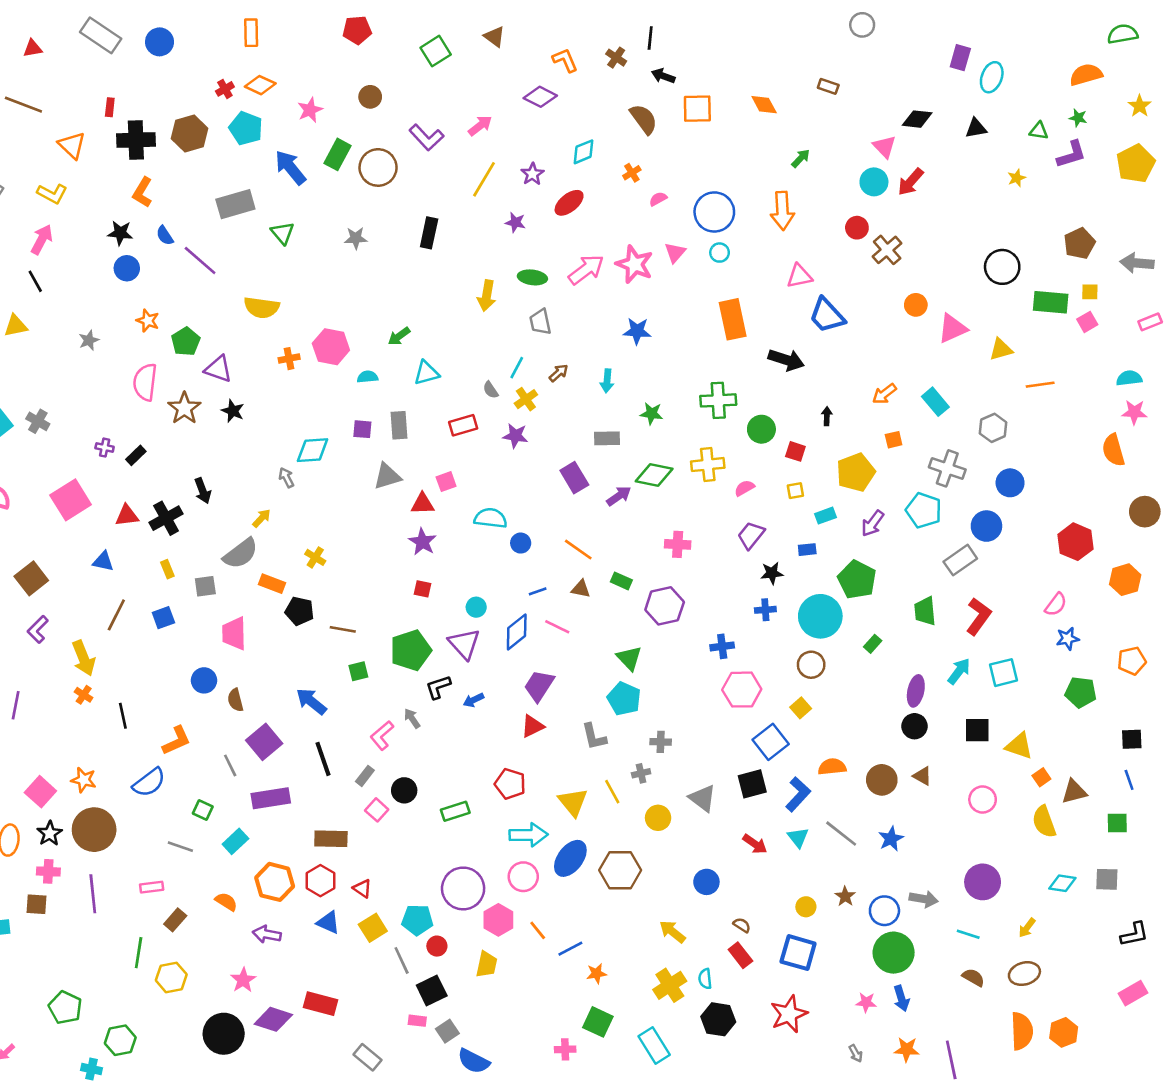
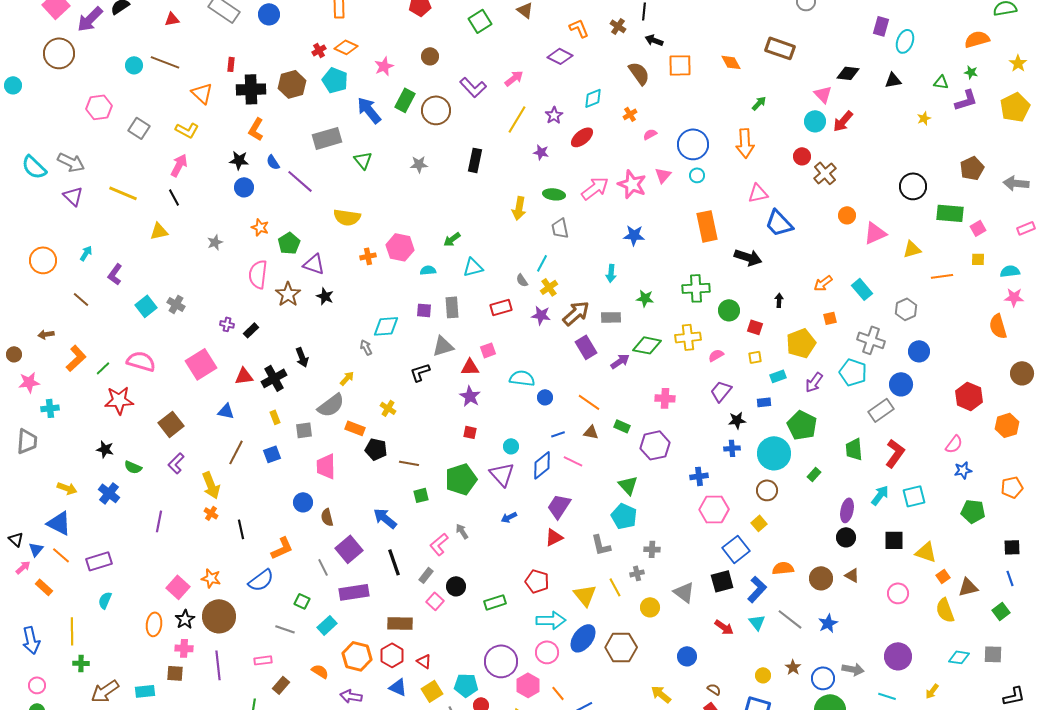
brown rectangle: (828, 86) -> (780, 48), size x1.8
yellow square: (1090, 292) -> (978, 259), moved
brown arrow: (559, 373) -> (576, 313), moved, size x1.8
black L-shape: (438, 687) -> (420, 372), moved
green square: (1117, 823) -> (1001, 611), turned -36

